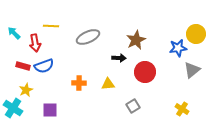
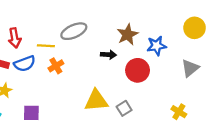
yellow line: (51, 26) -> (46, 46), moved
blue star: (178, 48) -> (157, 46), moved
orange cross: (79, 83) -> (56, 66), moved, turned -32
yellow triangle: (108, 84) -> (96, 100), moved, size x1.6

